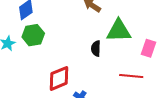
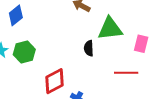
green hexagon: (33, 35) -> (24, 52), moved

